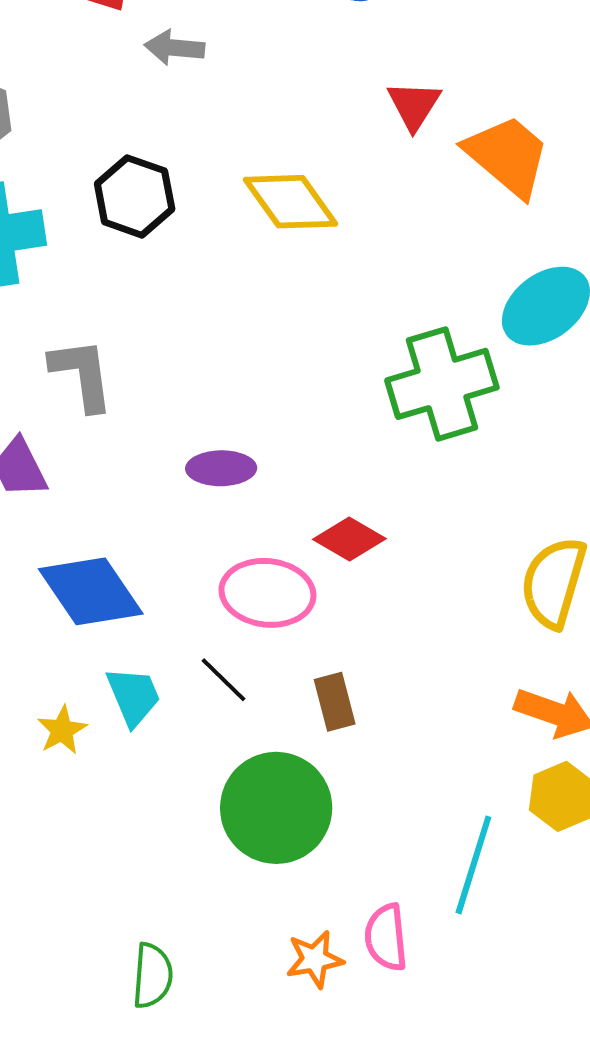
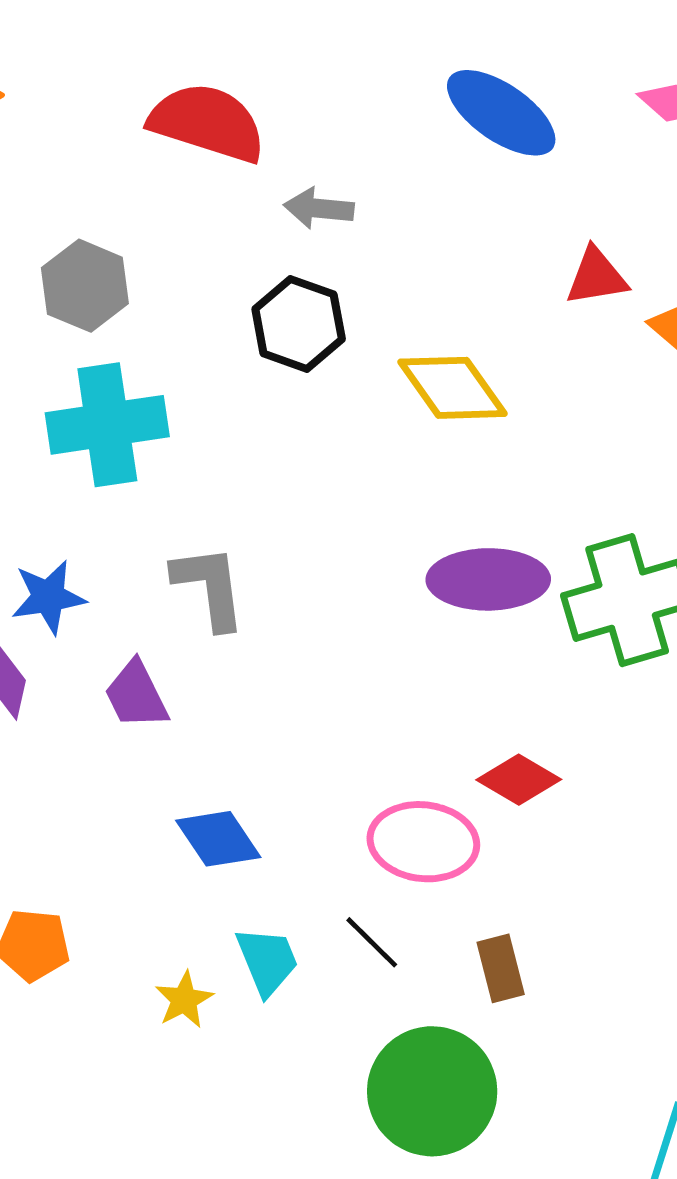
red triangle: (414, 105) -> (596, 277), turned 48
black hexagon: (135, 196) -> (299, 324), moved
purple ellipse: (221, 468) -> (488, 579), moved, size x1.5
blue diamond: (91, 591) -> (218, 839), size x0.7

